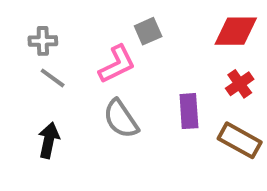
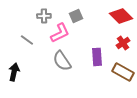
red diamond: (236, 31) -> (121, 16), turned 45
gray cross: (43, 41) -> (44, 16), moved
black arrow: (49, 140) -> (14, 72), moved

